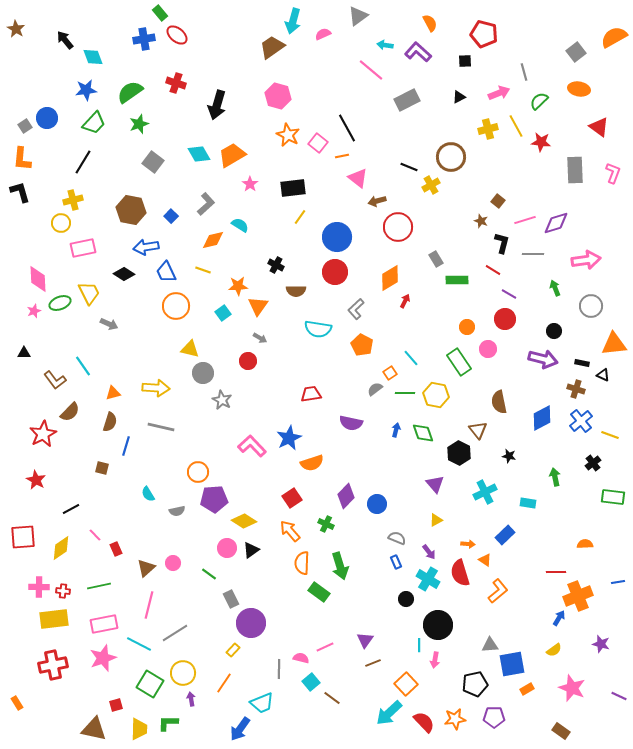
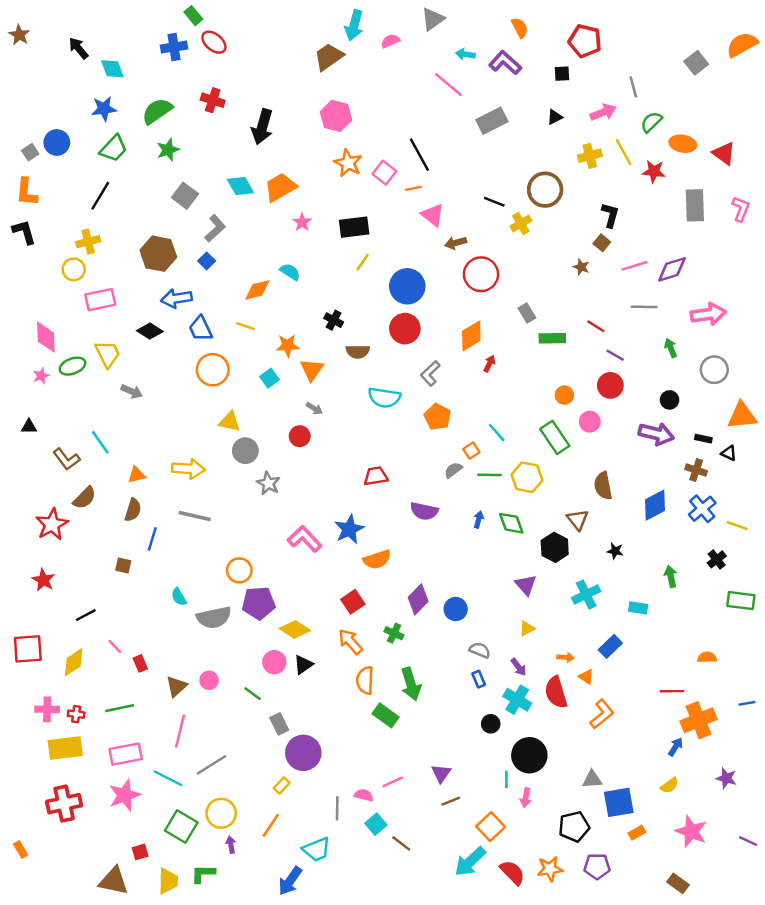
orange ellipse: (579, 89) -> (683, 144), moved
gray L-shape: (206, 204) -> (215, 228), moved
black L-shape: (502, 243) -> (610, 215), moved
gray semicircle: (177, 511) -> (214, 617), size x1.8

